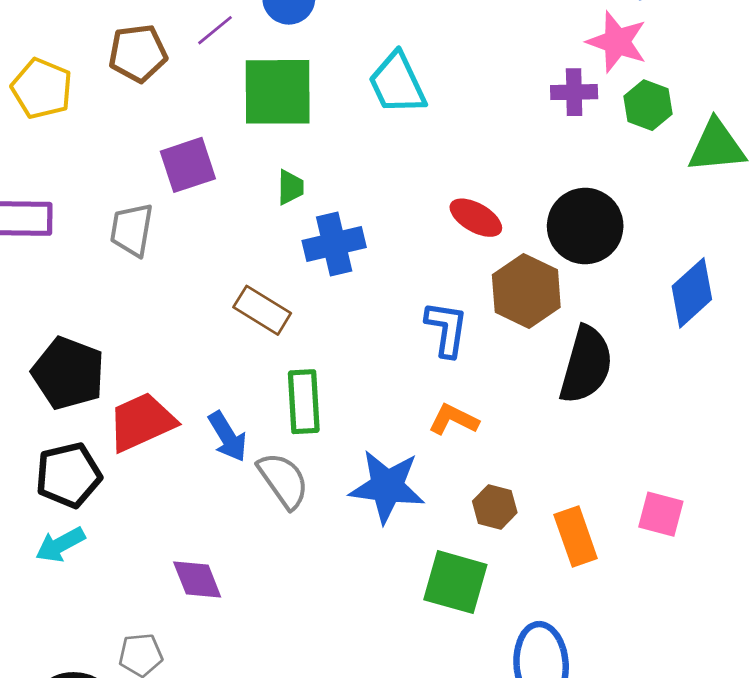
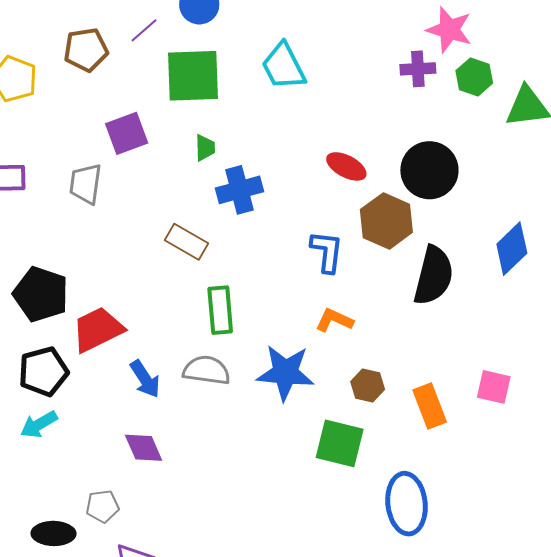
blue diamond: (692, 293) -> (512, 249), moved
blue arrow: (228, 436) -> (145, 379), moved
gray semicircle: (283, 480) -> (207, 370), turned -45

